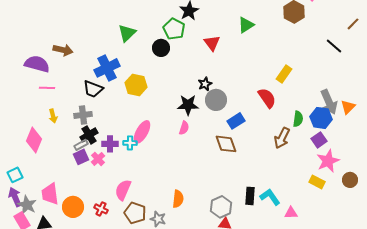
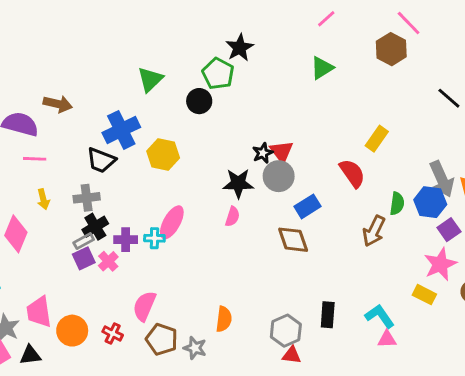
red triangle: (212, 43) -> (282, 152), moved
purple square: (319, 140) -> (449, 230), moved
cyan L-shape: (270, 197) -> (380, 316), moved

